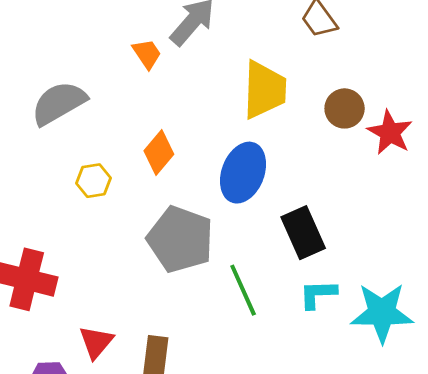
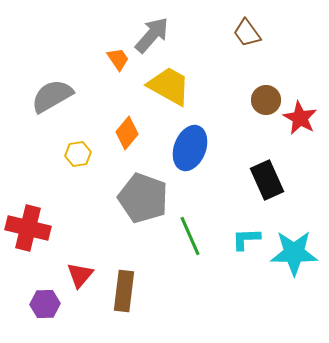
yellow trapezoid: (264, 90) -> (169, 86), moved, turned -63
black rectangle: (303, 233) -> (267, 180), moved

